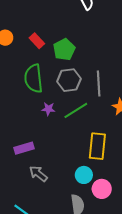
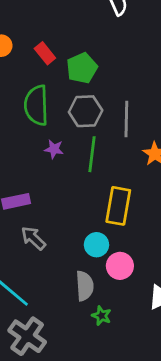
green line: (76, 110) -> (92, 154), turned -55

